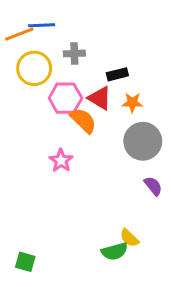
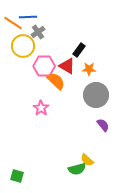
orange line: (19, 34) -> (13, 23), turned 54
gray cross: (74, 53) -> (38, 32), moved, turned -32
black rectangle: (117, 74) -> (79, 50), turned -40

